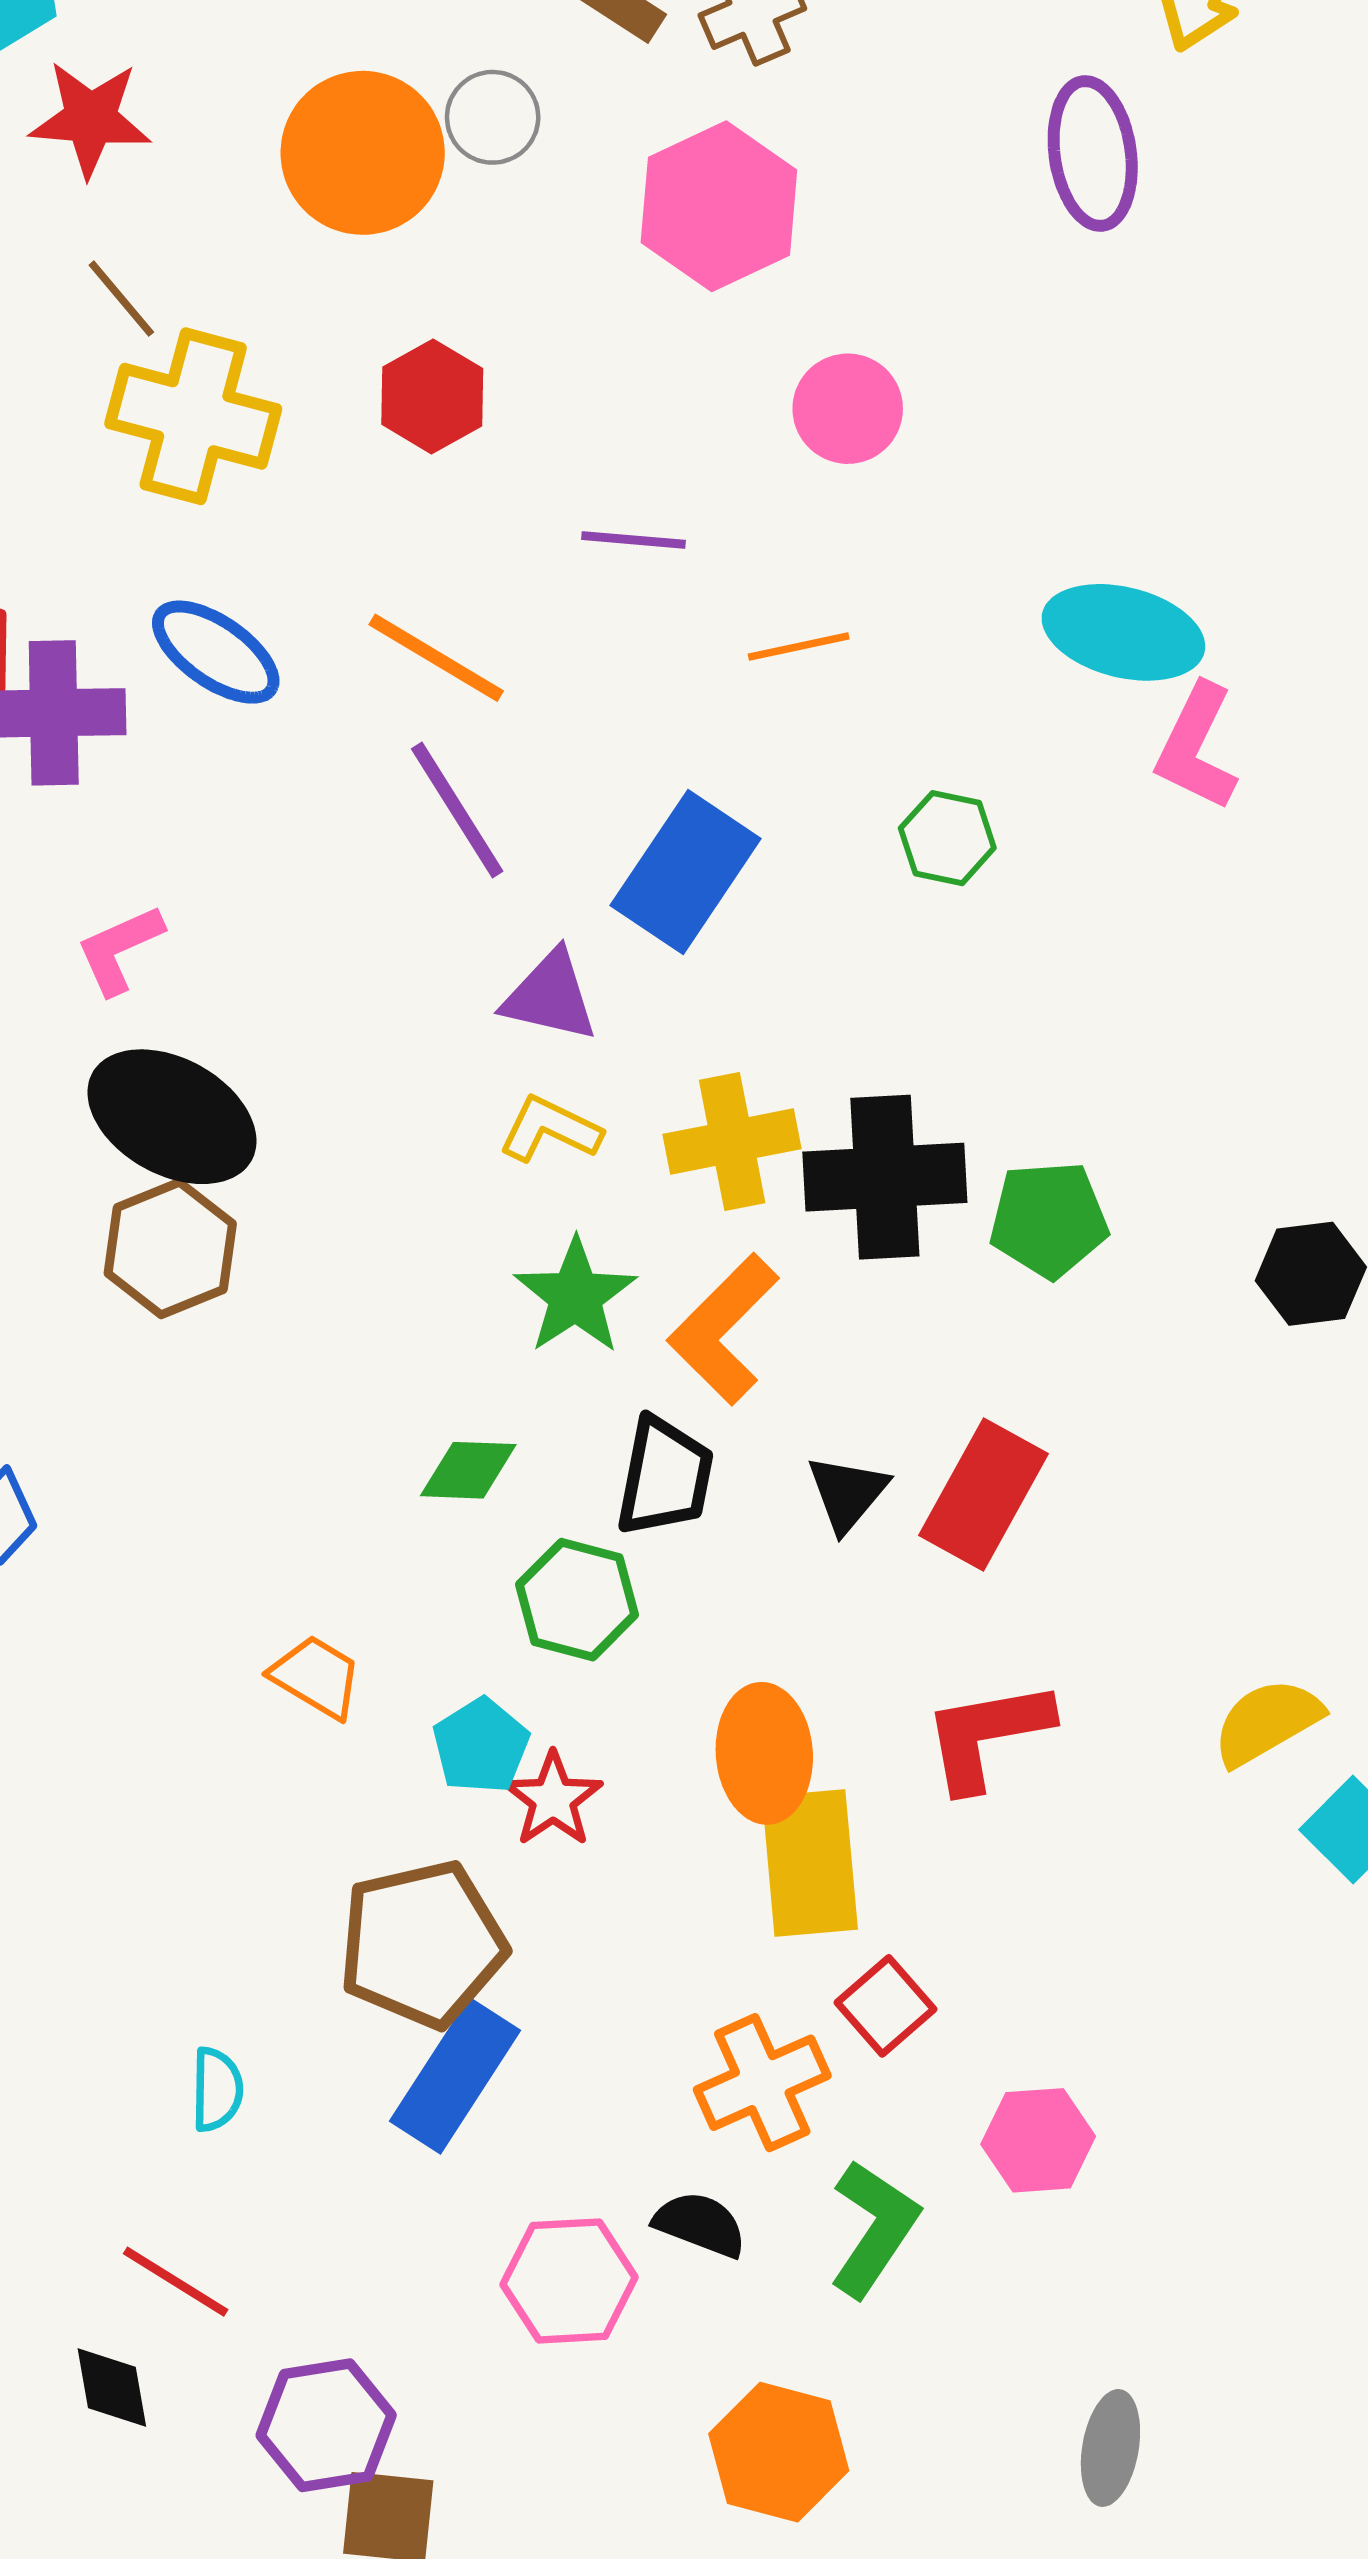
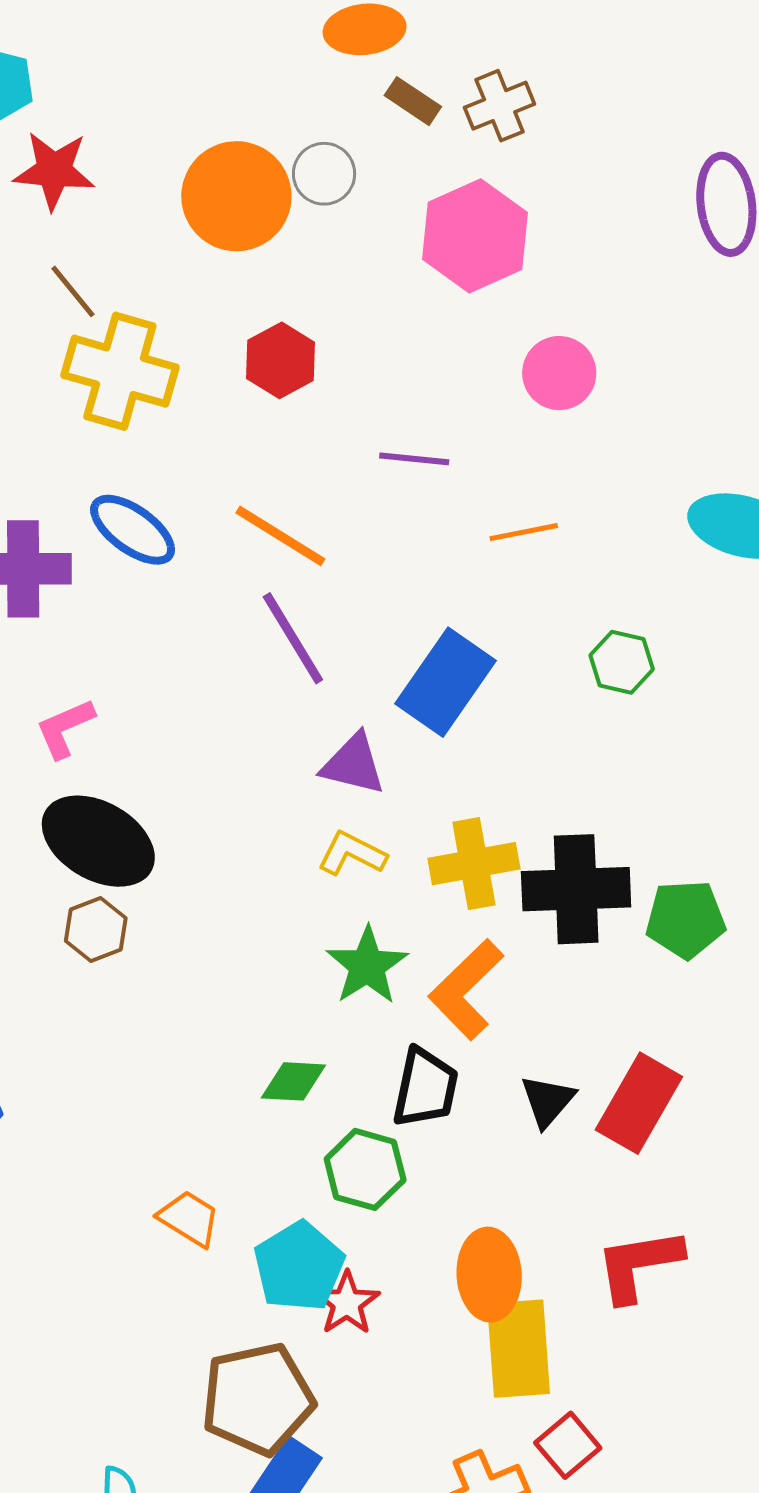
brown hexagon: (170, 1248) -> (96, 929), size x0.7
cyan pentagon: (481, 1746) -> (299, 1267), size x1.4

